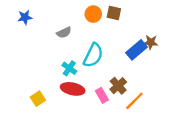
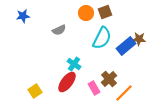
brown square: (114, 13) -> (105, 12), turned -32
cyan semicircle: (93, 55) -> (102, 38), moved
cyan cross: (69, 68) -> (74, 64), moved
red ellipse: (73, 89) -> (67, 82), turned -65

